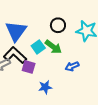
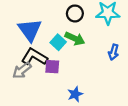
blue arrow: (72, 66) -> (113, 52), moved, turned -40
blue star: (45, 87) -> (75, 94), moved

